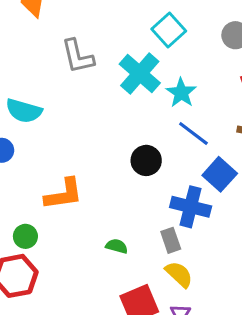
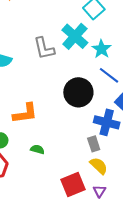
gray L-shape: (78, 56) -> (44, 48), moved
black circle: (146, 160) -> (78, 92), size x1.5
green semicircle: (117, 246) -> (37, 149), moved

